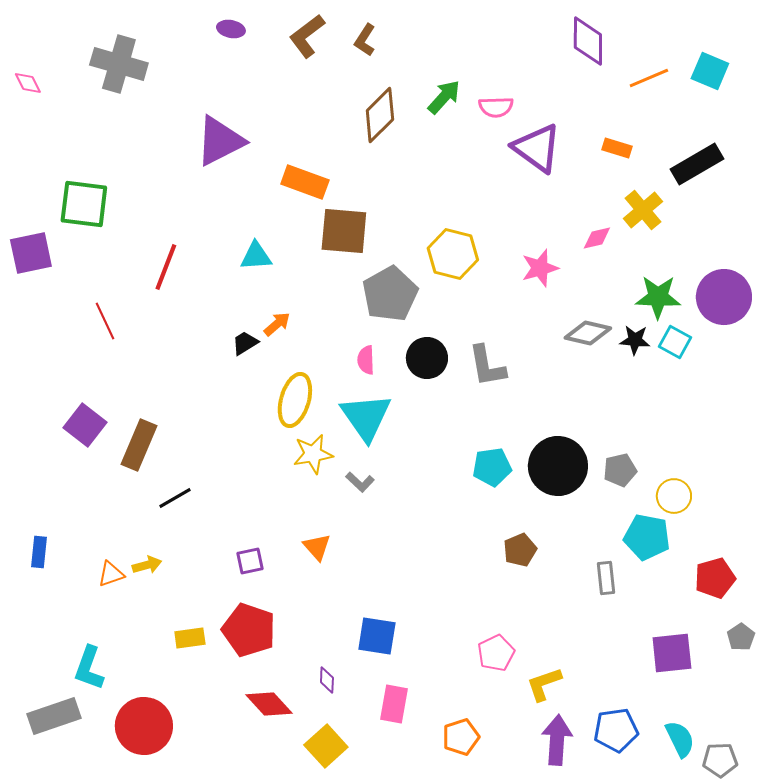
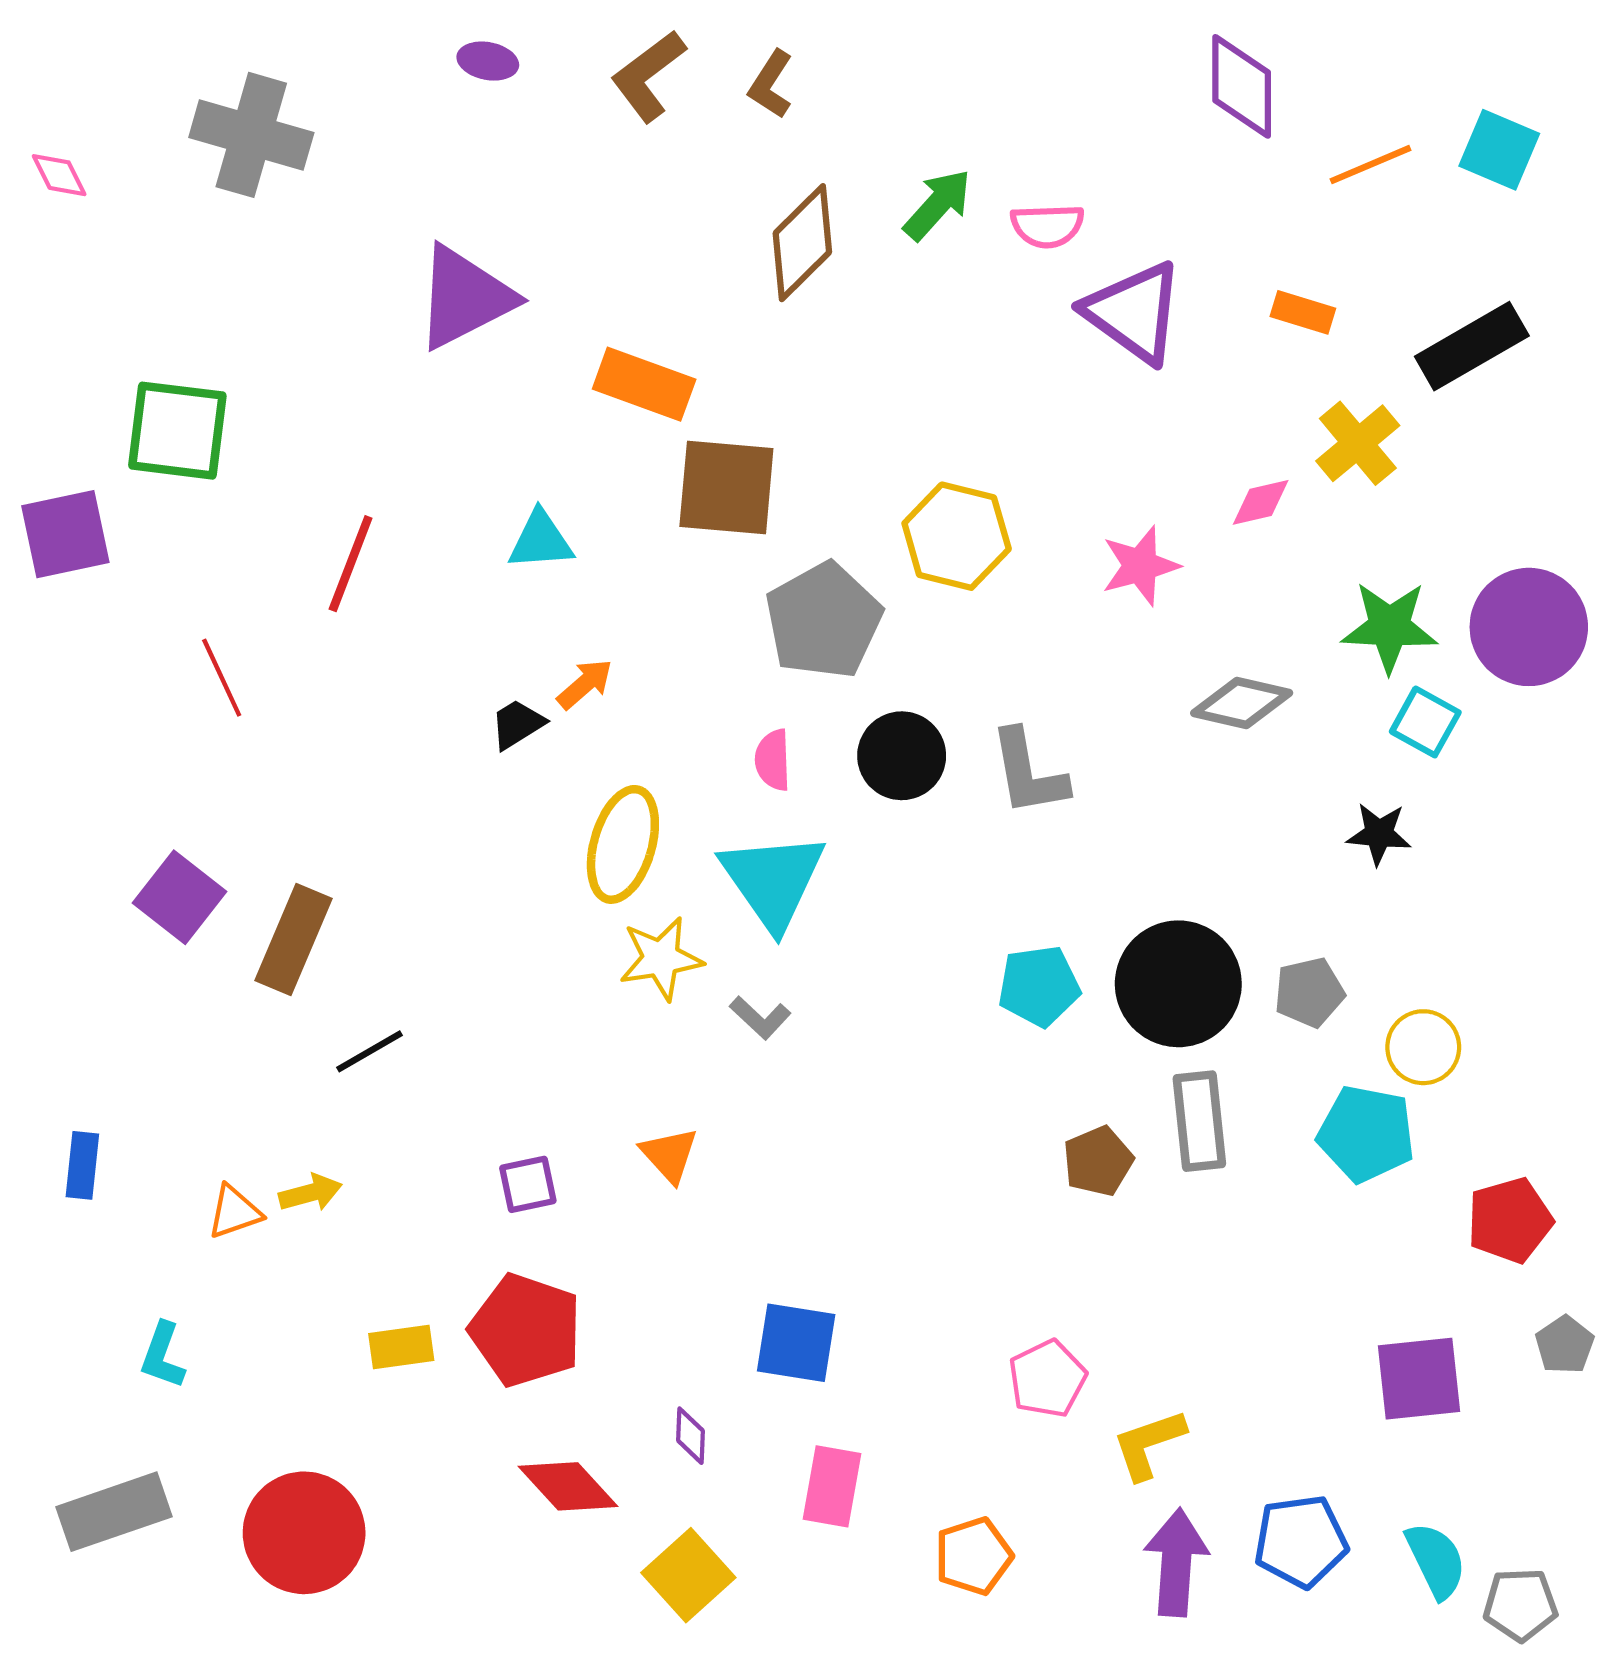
black star: (635, 340) -> (1379, 834), moved
gray rectangle: (606, 578) -> (1199, 1121), moved, size x1.4
cyan L-shape: (89, 668) -> (163, 1355), moved, size x0.7

